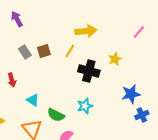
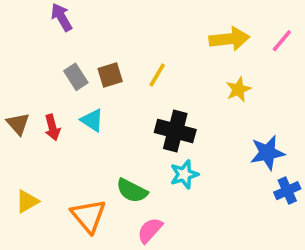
yellow arrow: (86, 31) -> (229, 39), moved
black cross: (89, 71) -> (175, 131), moved
cyan triangle: (33, 100) -> (92, 120), moved

